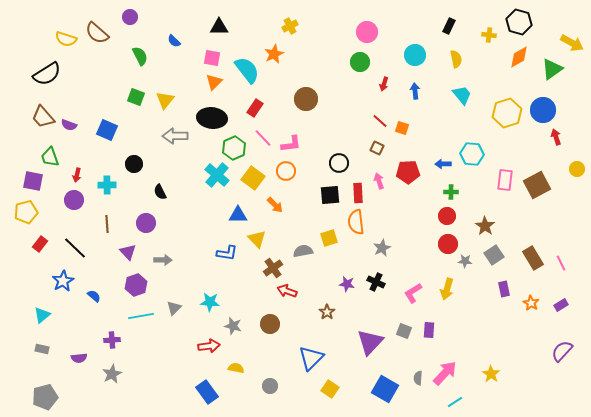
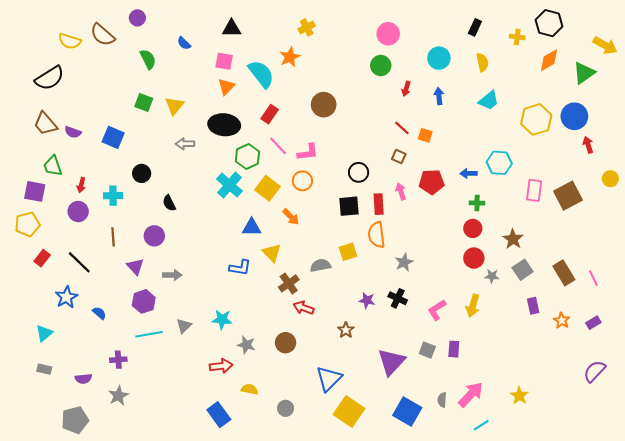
cyan trapezoid: (462, 95) -> (489, 100), turned 90
gray arrow: (175, 136) -> (185, 144), size x0.7
yellow square: (330, 389) -> (349, 411), size x1.6
gray pentagon: (45, 397) -> (75, 420), moved

